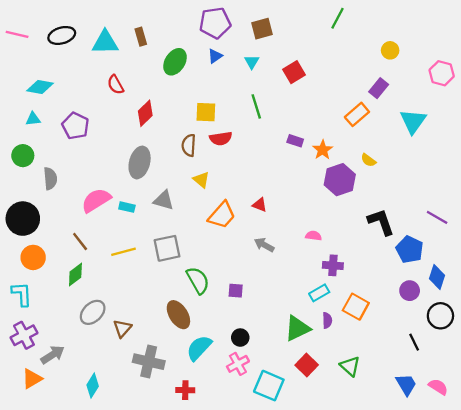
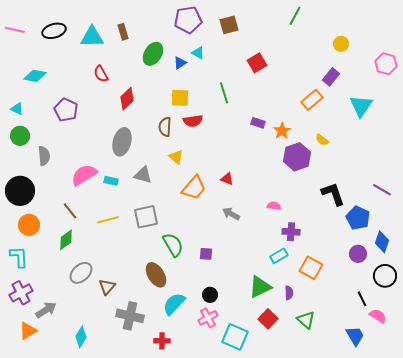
blue triangle: (215, 56) -> (180, 63), moved
cyan triangle: (252, 62) -> (198, 53), moved, turned -32
cyan triangle: (33, 119) -> (17, 109), moved, turned 32
purple semicircle: (327, 320) -> (289, 293), moved
pink semicircle: (438, 387) -> (378, 316), moved

